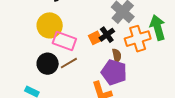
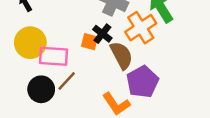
orange square: (95, 38) -> (89, 42), turned -32
brown semicircle: (117, 55) -> (121, 55), size x1.6
purple pentagon: (114, 72) -> (142, 82), moved, turned -30

